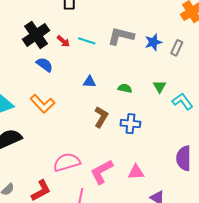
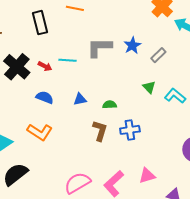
gray rectangle: (177, 48) -> (158, 55), moved, turned 35
blue semicircle: (45, 65) -> (45, 97), moved
green semicircle: (125, 88) -> (110, 105), moved

